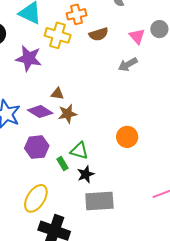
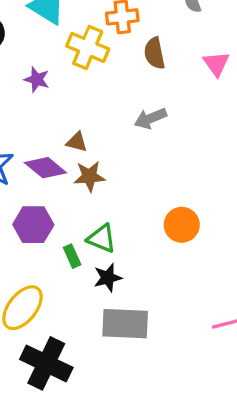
brown semicircle: (99, 34) -> (154, 53), turned 90
purple star: (29, 58) -> (37, 79), size x0.6
gray arrow: (128, 64) -> (150, 118), moved

